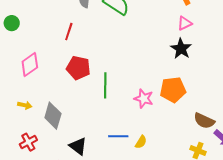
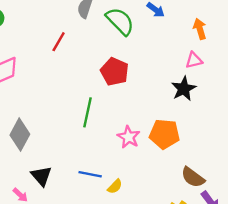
red pentagon: (78, 68) -> (115, 72), moved

